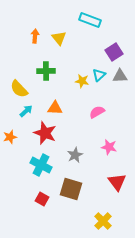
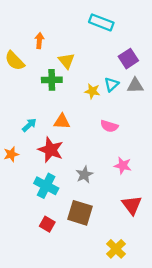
yellow triangle: (59, 38) -> (66, 61), moved
yellow semicircle: (19, 89) -> (15, 61), moved
pink semicircle: (97, 112) -> (109, 126), turned -133

